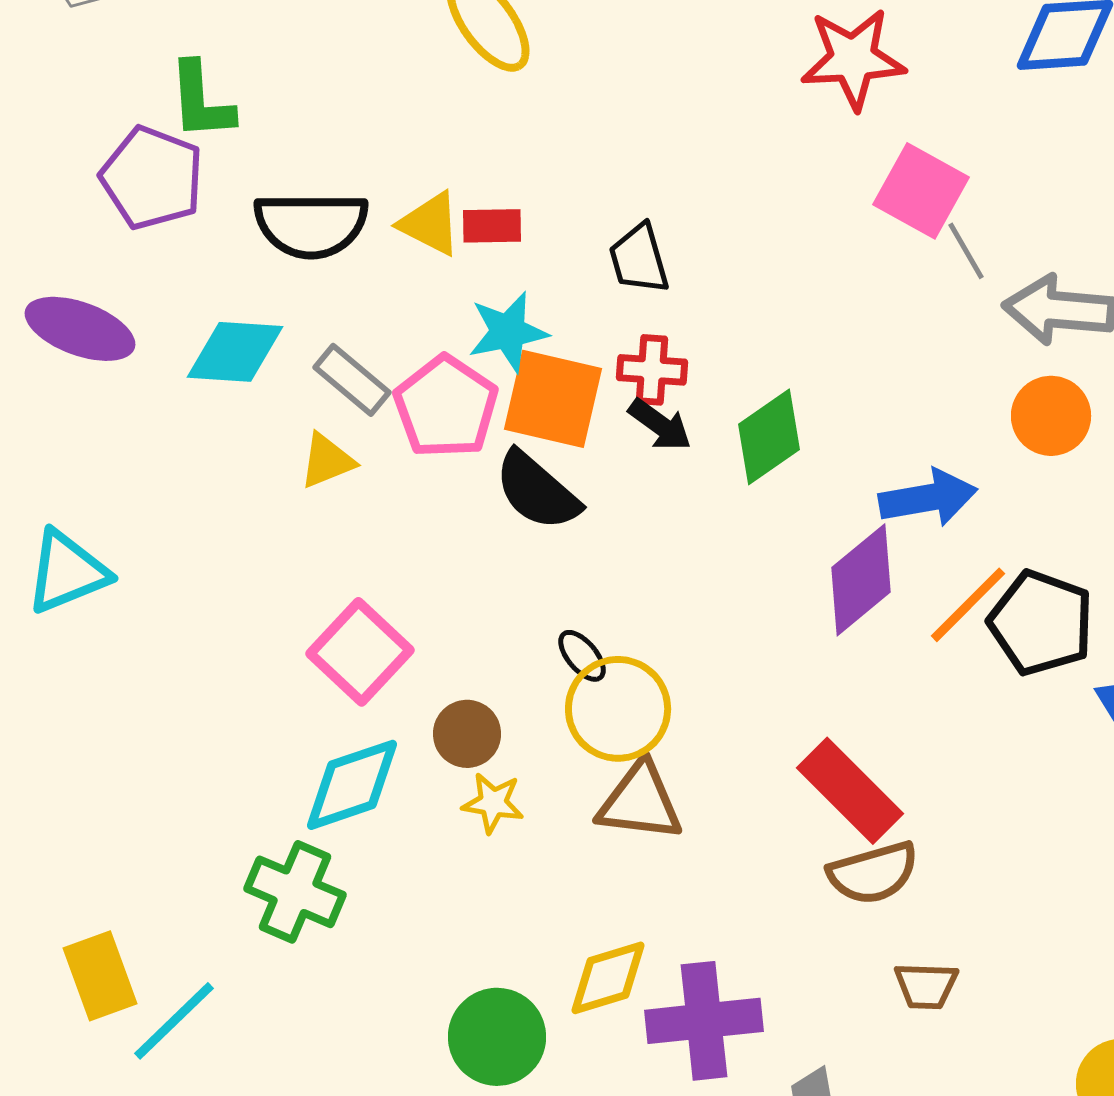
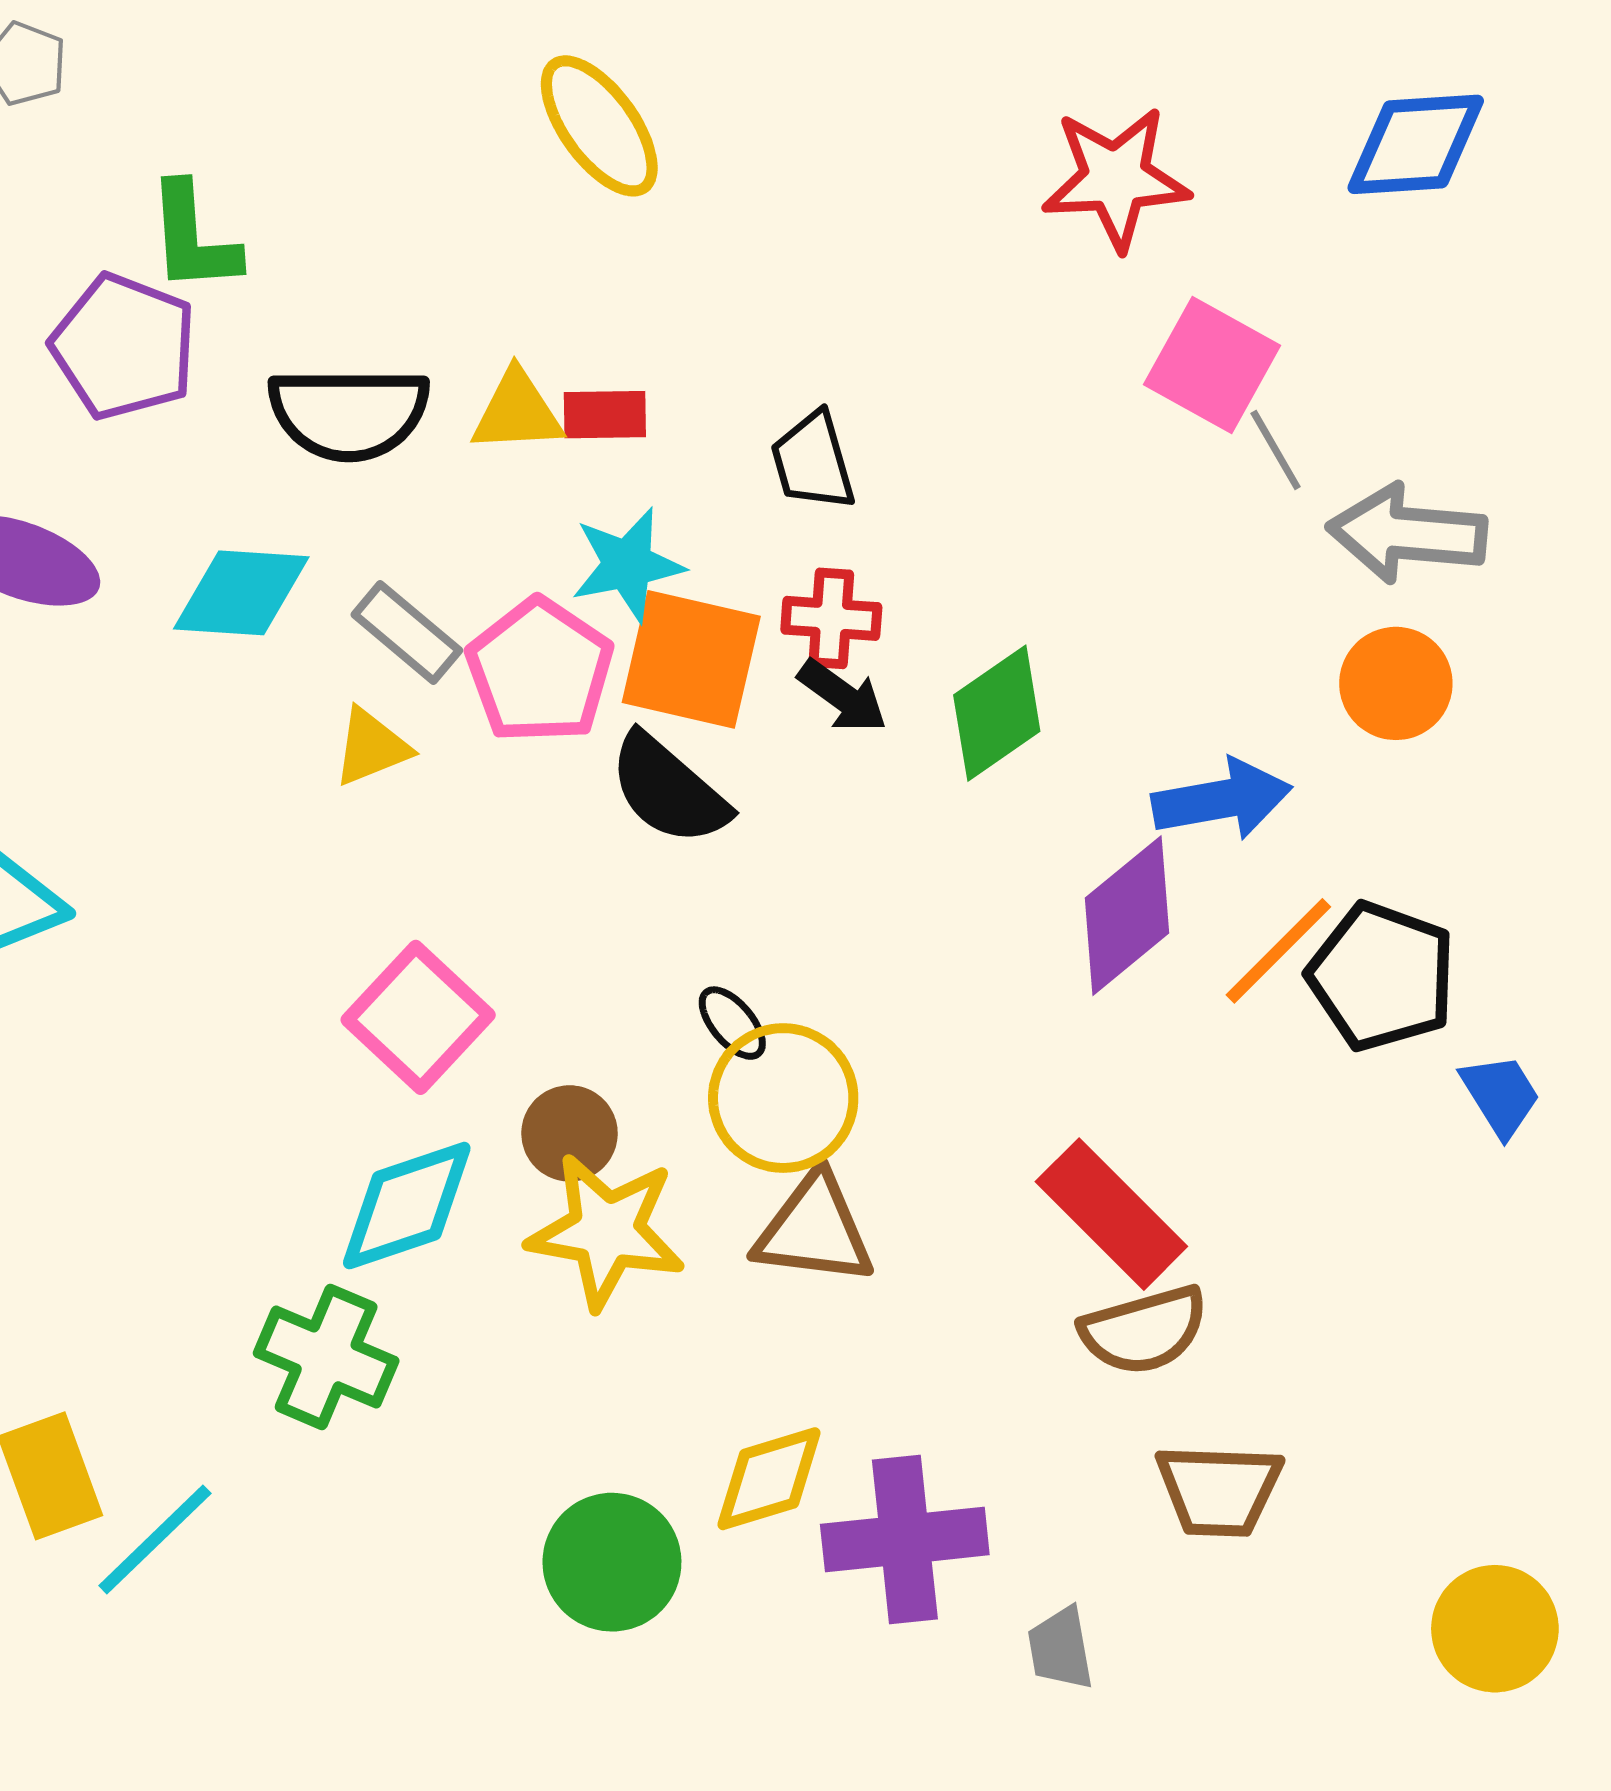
yellow triangle: (430, 224) -> (517, 412), turned -30
yellow star: (493, 803) -> (606, 1231), size x1.8
brown trapezoid: (926, 986) -> (1219, 1490), size x1.4

